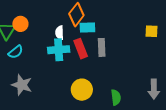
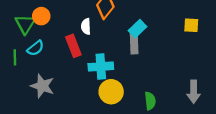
cyan rectangle: (87, 28) -> (137, 29), moved, turned -42
red rectangle: (81, 49) -> (73, 46), moved
cyan cross: (59, 50) -> (101, 67), moved

